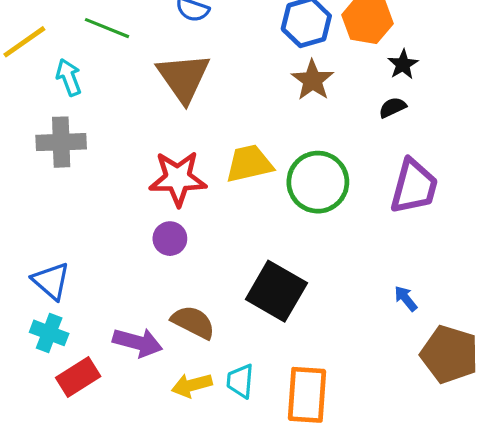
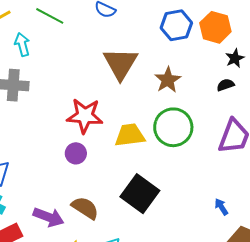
brown triangle: (183, 78) -> (120, 64), moved
brown star: (313, 80) -> (168, 80), moved
yellow trapezoid: (249, 164) -> (130, 135), moved

